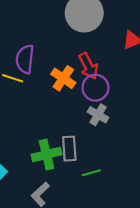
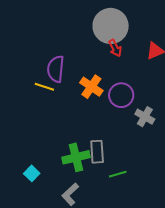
red arrow: (88, 66) -> (115, 48), moved, size x0.7
gray cross: (98, 115) -> (145, 117), moved

